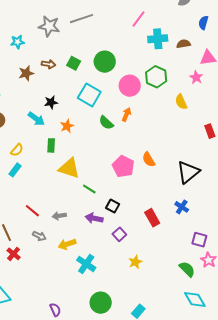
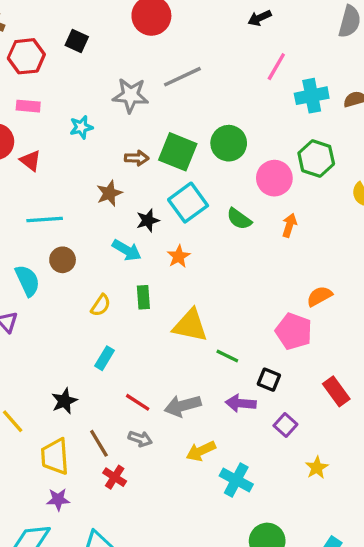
green square: (74, 63) -> (178, 152), size x1.6
brown star: (26, 73) -> (109, 193), moved
cyan square: (89, 95) -> (188, 203), moved, turned 30
orange arrow: (126, 115) -> (289, 225), moved
green semicircle: (106, 123) -> (239, 219), moved
green rectangle: (51, 145) -> (143, 297), moved
orange semicircle: (149, 159) -> (319, 296), turned 98
pink pentagon: (123, 166) -> (294, 331), moved
cyan rectangle: (15, 170) -> (104, 358), moved
gray arrow: (59, 216) -> (183, 406), size x1.5
gray arrow: (39, 236) -> (140, 439), moved

